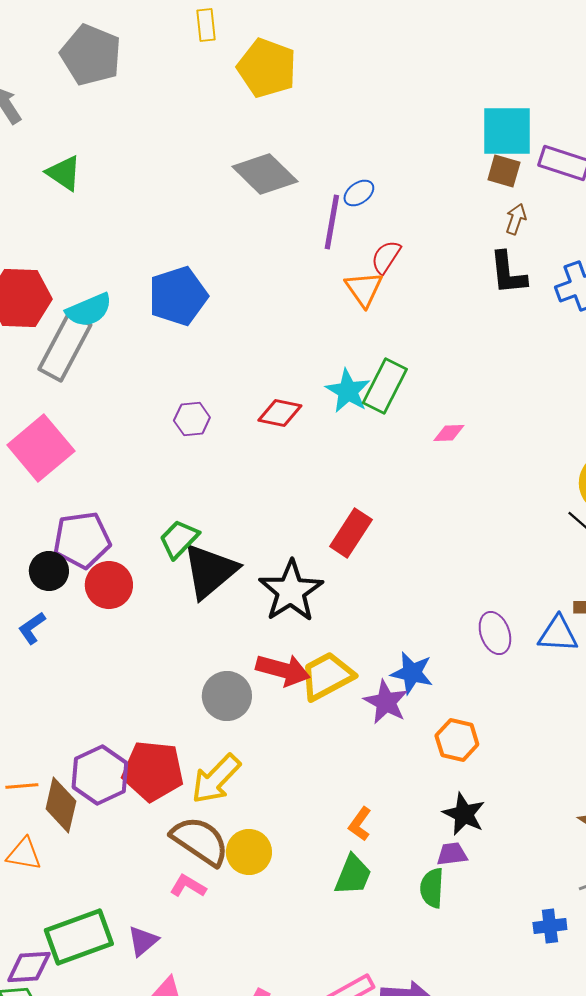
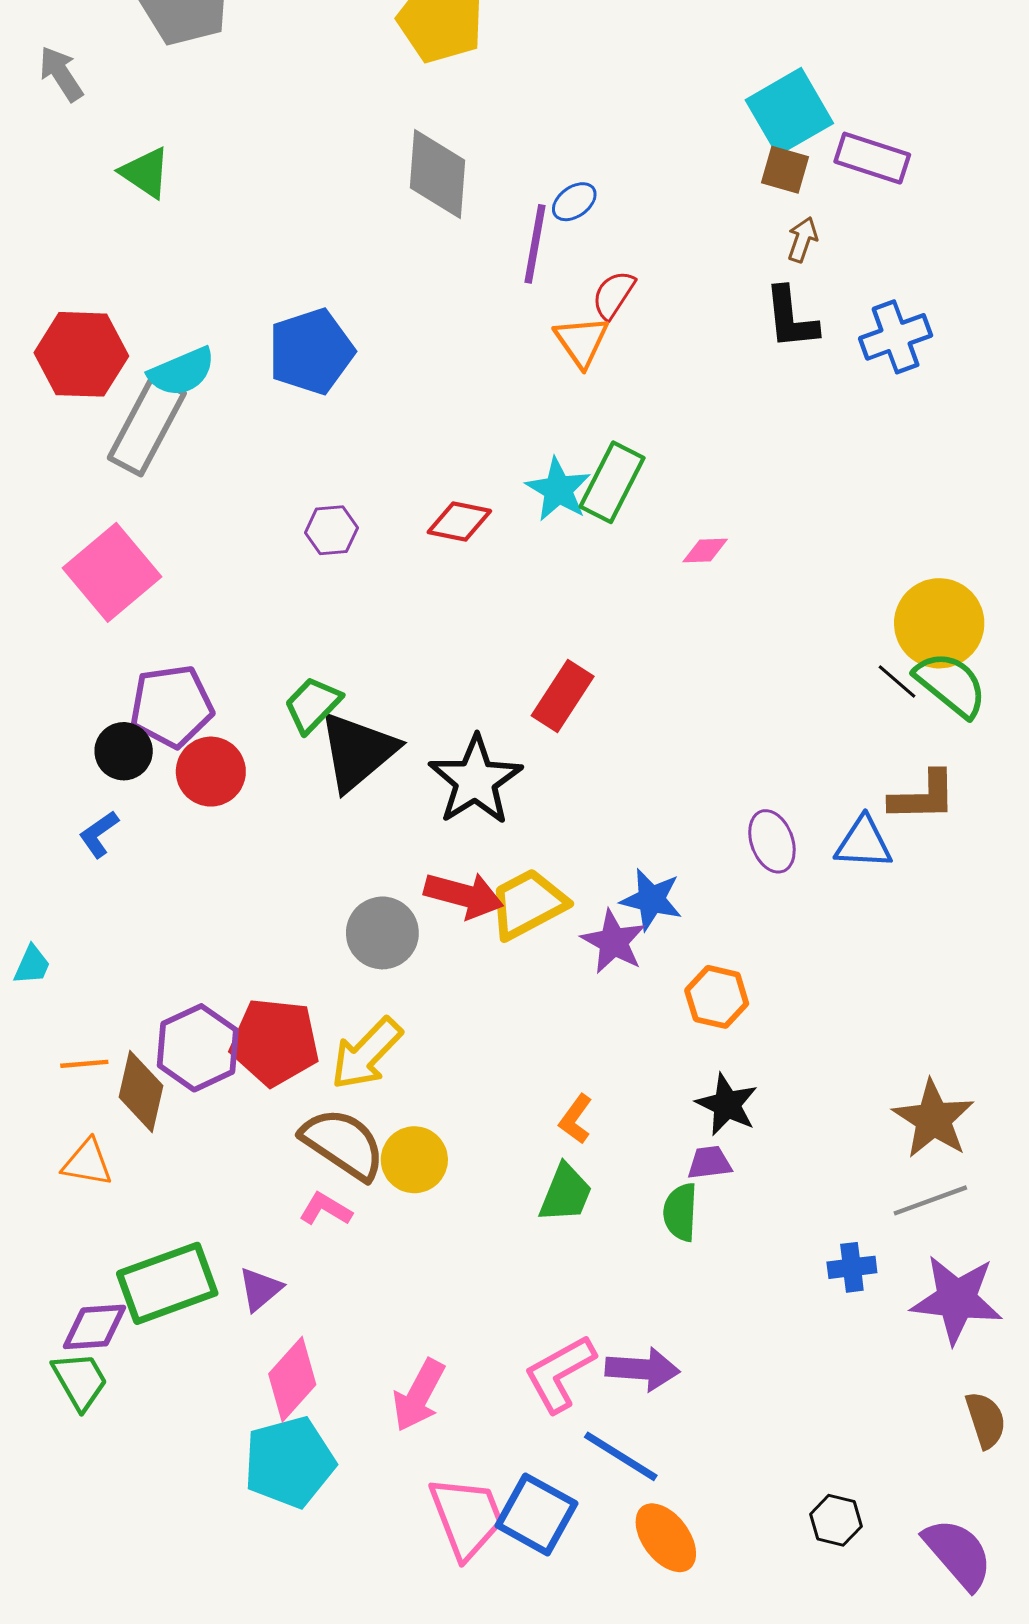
cyan square: (507, 131) -> (789, 112), turned -30
gray diamond: (265, 174) -> (438, 174), turned 50

